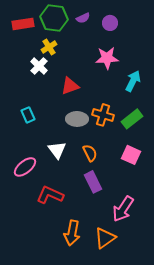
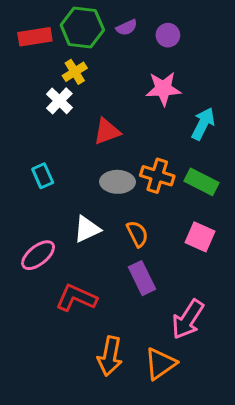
green rectangle: (132, 119) -> (202, 182), turned 65
white triangle: (57, 150) -> (87, 229), turned 42

